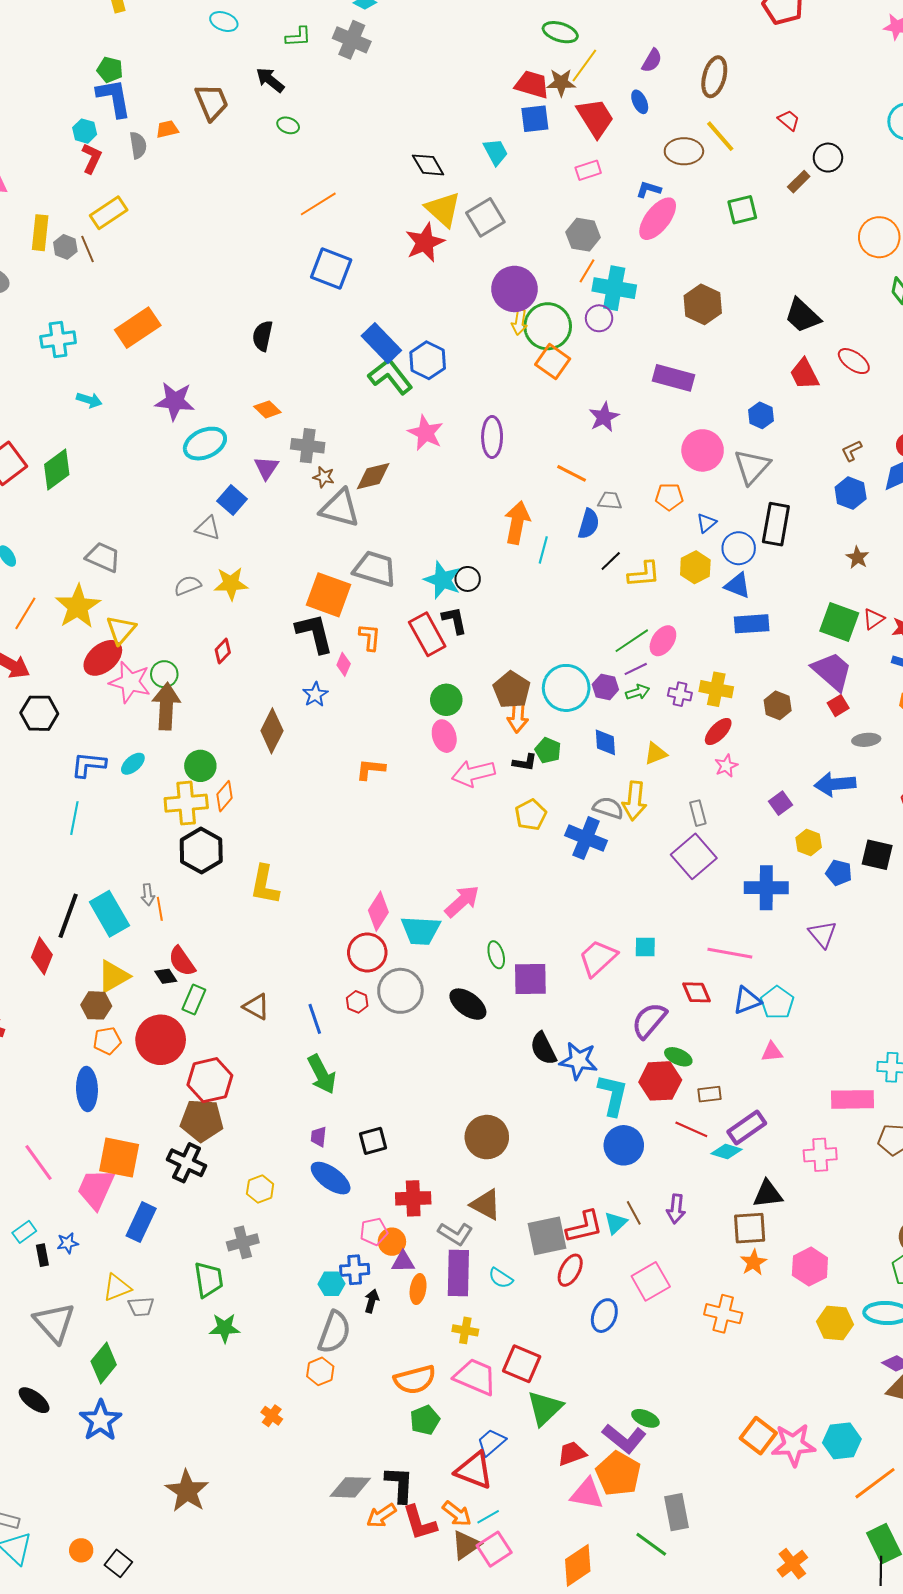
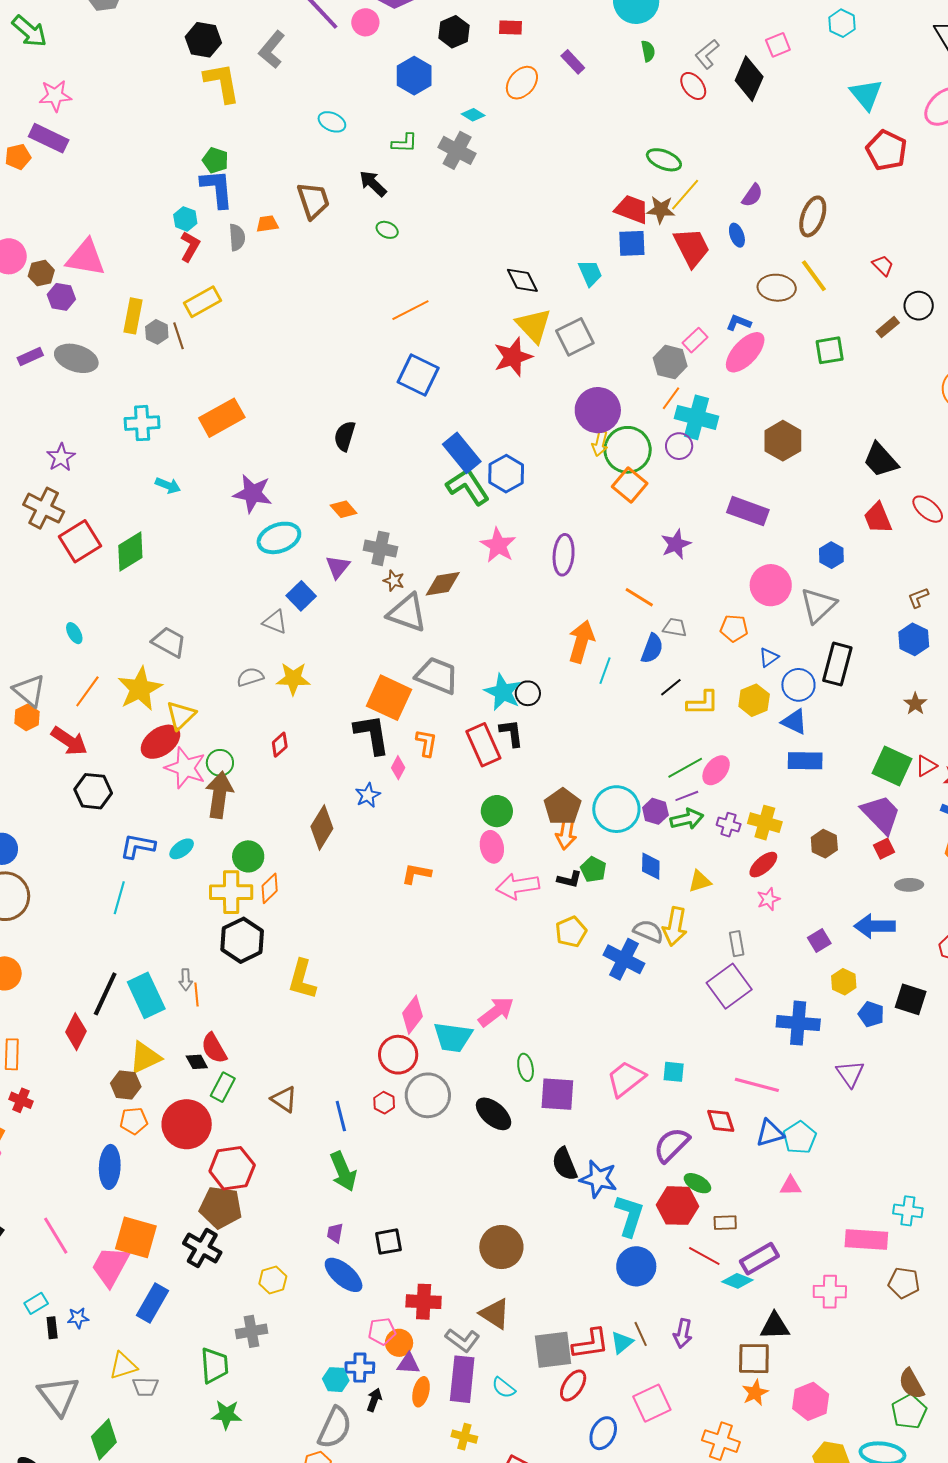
pink rectangle: (588, 170) -> (695, 340), moved, turned -30
green arrow: (638, 692) -> (687, 819), size x1.4

